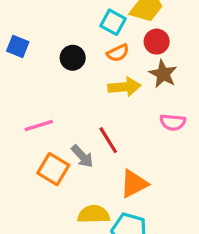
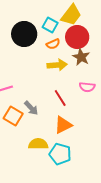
red circle: (157, 42) -> (77, 37), size x1.5
black circle: (73, 58) -> (24, 34), moved, size x1.6
red line: (108, 140) -> (60, 98), moved

